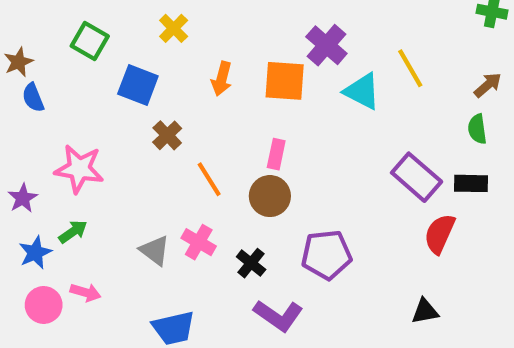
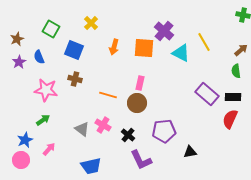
blue semicircle: (33, 98) -> (39, 57), moved
brown cross: (167, 135) -> (75, 79), moved, turned -32
orange line: (209, 179) -> (108, 95), turned -42
purple star: (23, 198) -> (19, 62), moved
red semicircle: (440, 234) -> (230, 119), moved
blue star: (35, 253) -> (25, 140), moved
pink arrow: (86, 292) -> (49, 149), turned -64
pink circle: (44, 305) -> (21, 160), moved
black triangle: (425, 311) -> (190, 152), moved
purple L-shape: (278, 315) -> (141, 160), turned 30

